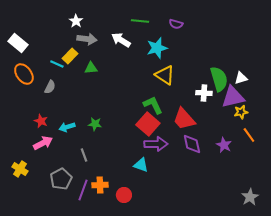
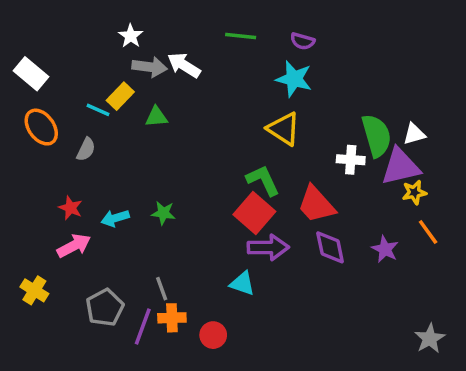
white arrow: (121, 40) -> (184, 65), moved
cyan star: (157, 48) -> (294, 79), moved, turned 30
gray line: (84, 155) -> (162, 289), moved

